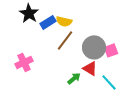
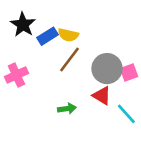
pink cross: (24, 62) -> (16, 75), moved
green arrow: (74, 78) -> (67, 109), moved, turned 32

